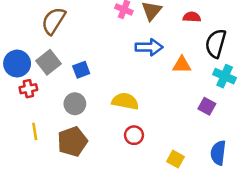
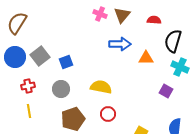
brown semicircle: (54, 21) -> (17, 23), moved
red cross: (28, 89) -> (28, 86), moved
brown pentagon: (72, 141) -> (73, 119), moved

